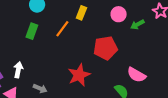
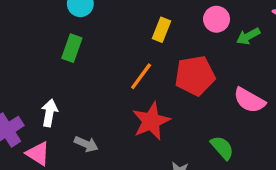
yellow rectangle: (81, 13) -> (161, 30), moved
orange line: (62, 29) -> (141, 76), moved
pink semicircle: (136, 75) -> (249, 100), moved

